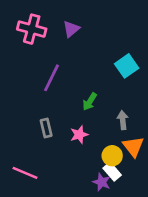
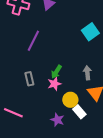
green arrow: (90, 102) -> (56, 72), moved
yellow circle: (112, 156) -> (70, 100), moved
purple star: (102, 182) -> (57, 120), moved

